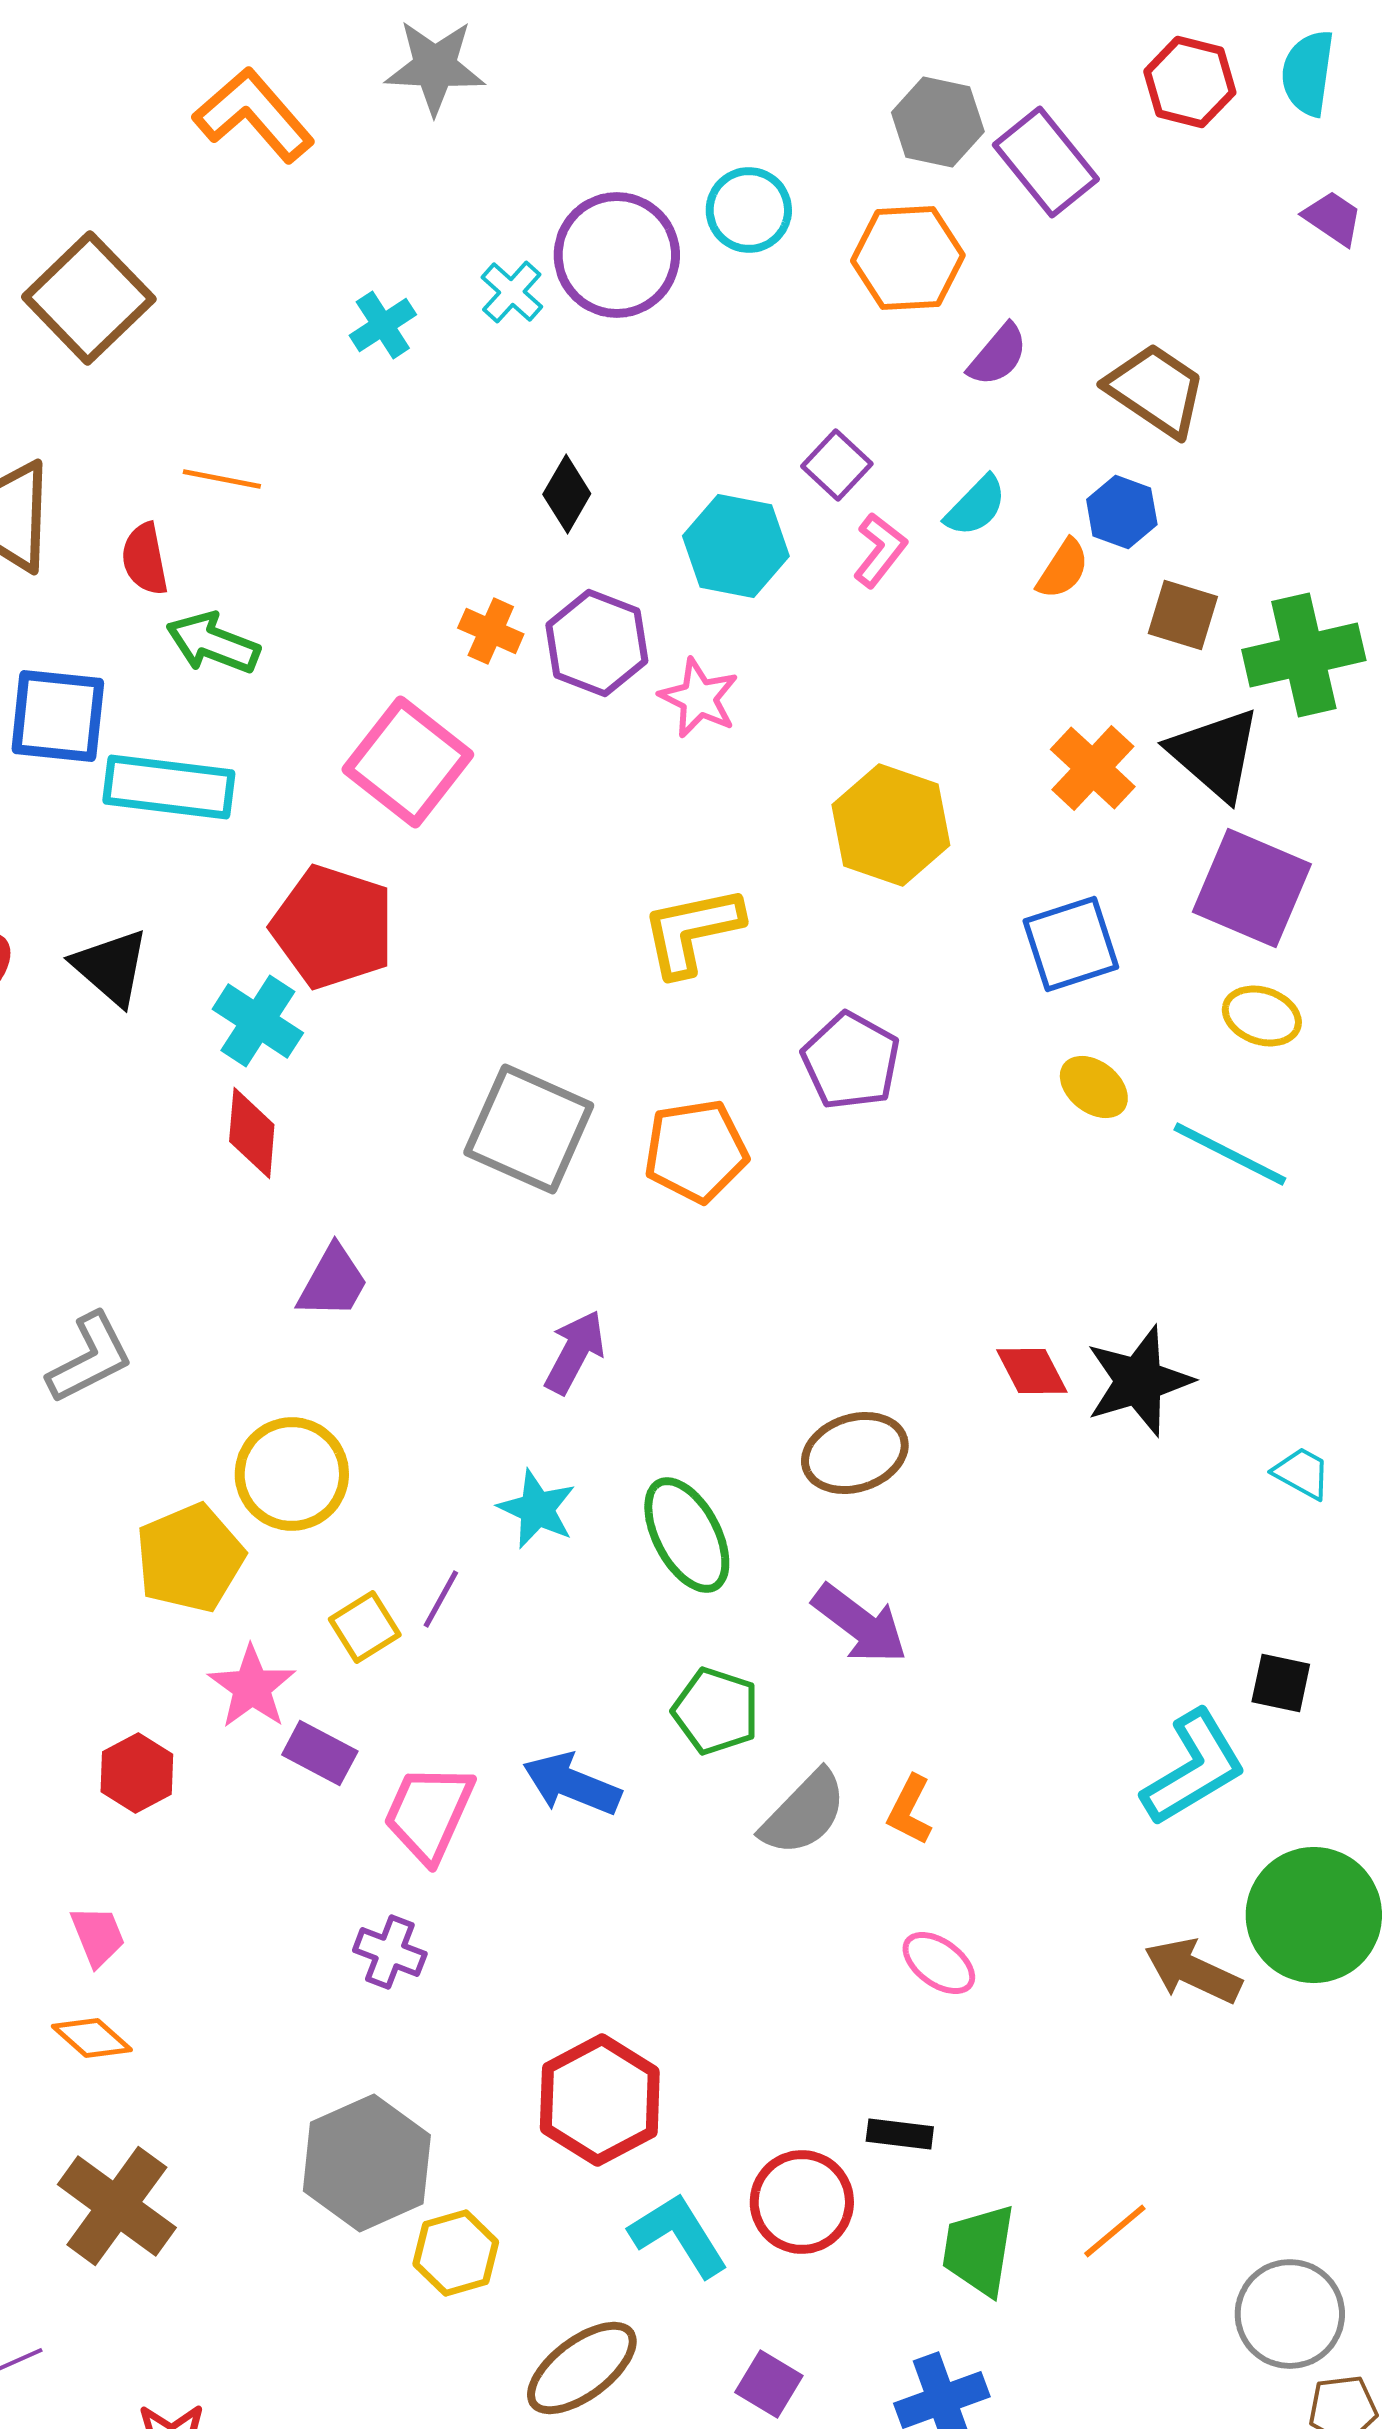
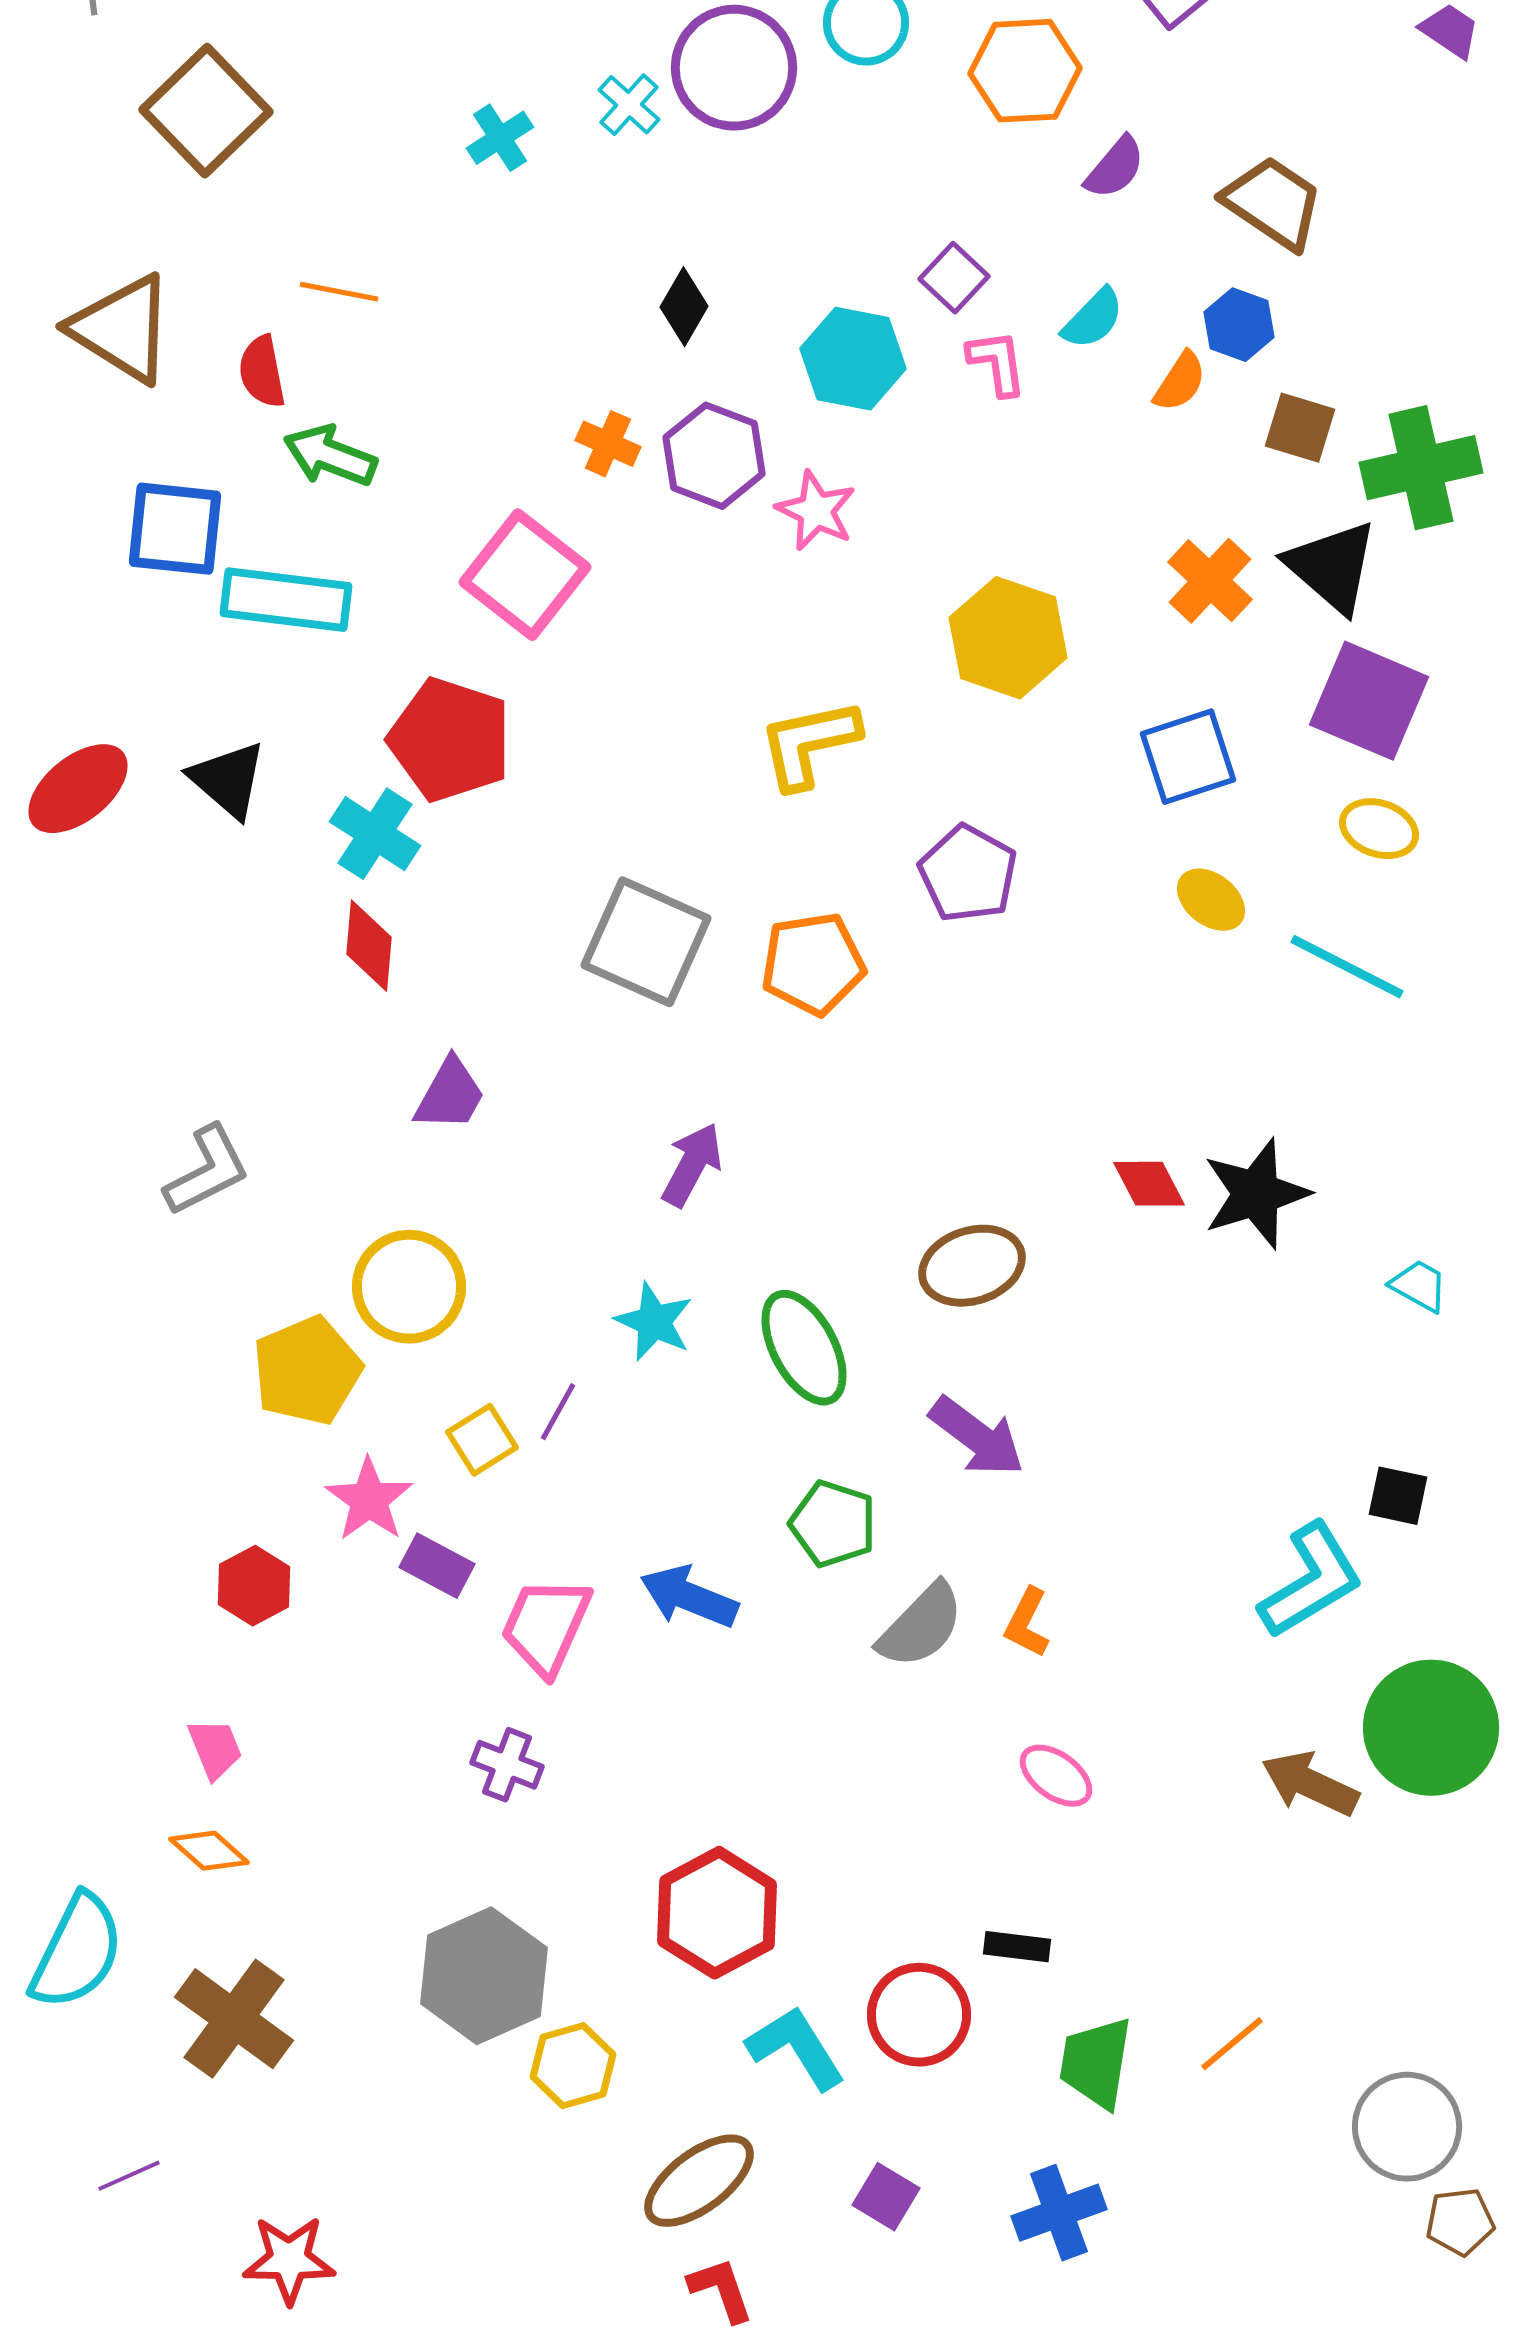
pink L-shape: (880, 550) -> (997, 363), turned -46

